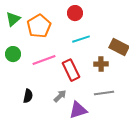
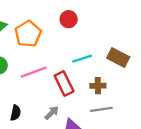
cyan line: (81, 39) -> (82, 59), moved
brown cross: (101, 64) -> (98, 86), moved

